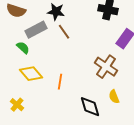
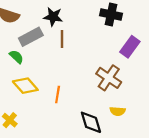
brown line: (64, 32) -> (62, 39), turned 35
yellow semicircle: (114, 97) -> (118, 111), turned -64

